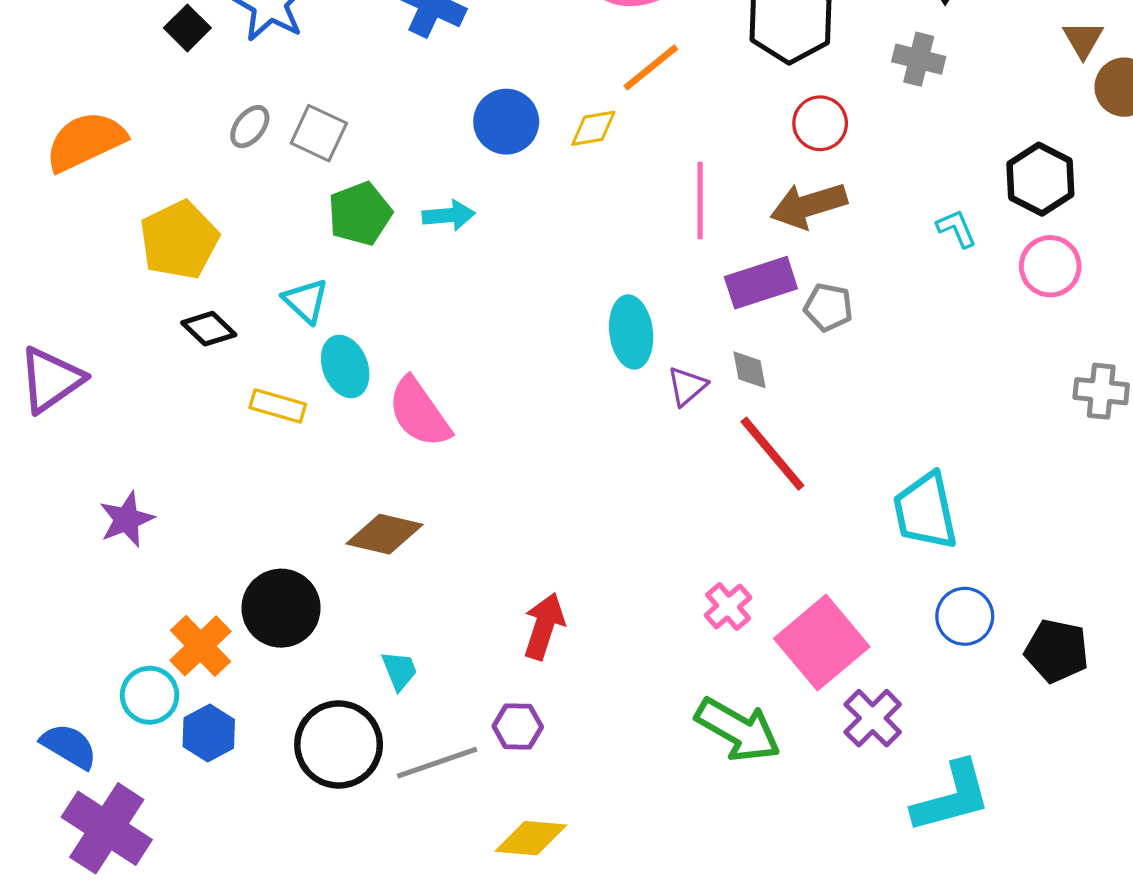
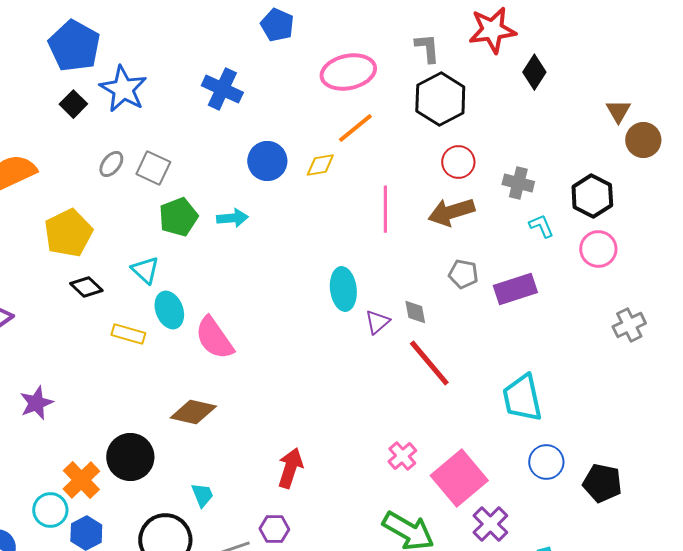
gray cross: (919, 59) -> (518, 183), moved
purple rectangle: (761, 283) -> (515, 289), moved
gray cross: (1101, 391) -> (629, 325), turned -32

